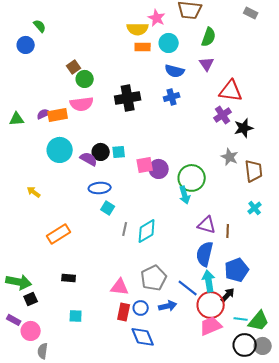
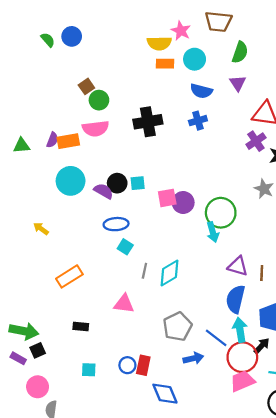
blue circle: (26, 45) -> (72, 36), moved
purple semicircle: (44, 114) -> (52, 140), turned 136
pink triangle: (120, 287) -> (124, 304), moved
blue circle: (141, 308) -> (127, 365), moved
purple rectangle: (14, 320) -> (18, 358), moved

